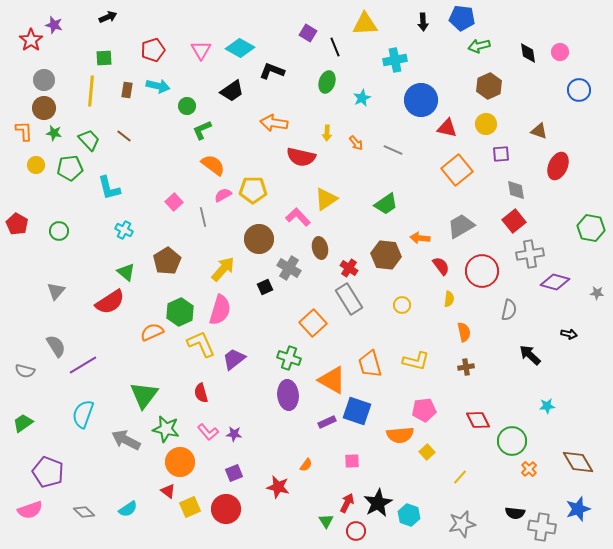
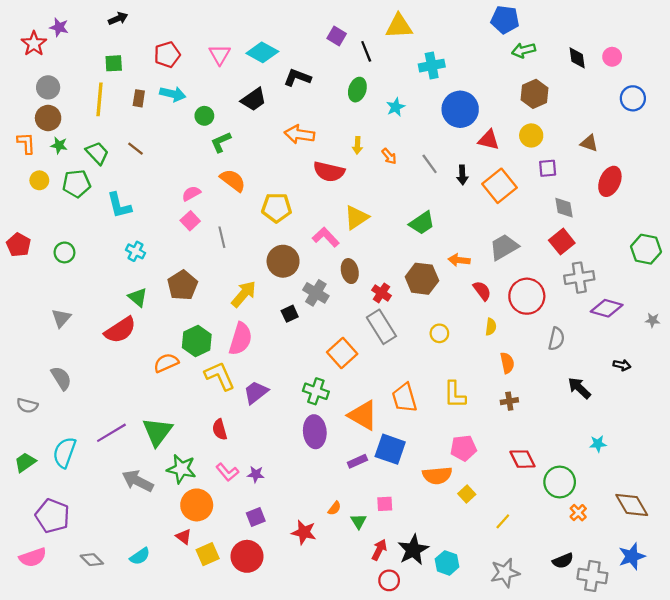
black arrow: (423, 22) -> (462, 175), moved
gray line: (393, 150) -> (430, 164), turned 30
pink semicircle: (223, 195) -> (191, 193), moved
yellow L-shape: (416, 361) -> (455, 395), turned 76
purple line: (83, 365) -> (111, 433), moved
cyan semicircle: (83, 414) -> (64, 452), moved
black semicircle: (515, 513) -> (563, 561), turned -30
green triangle: (326, 521) -> (359, 521), moved

